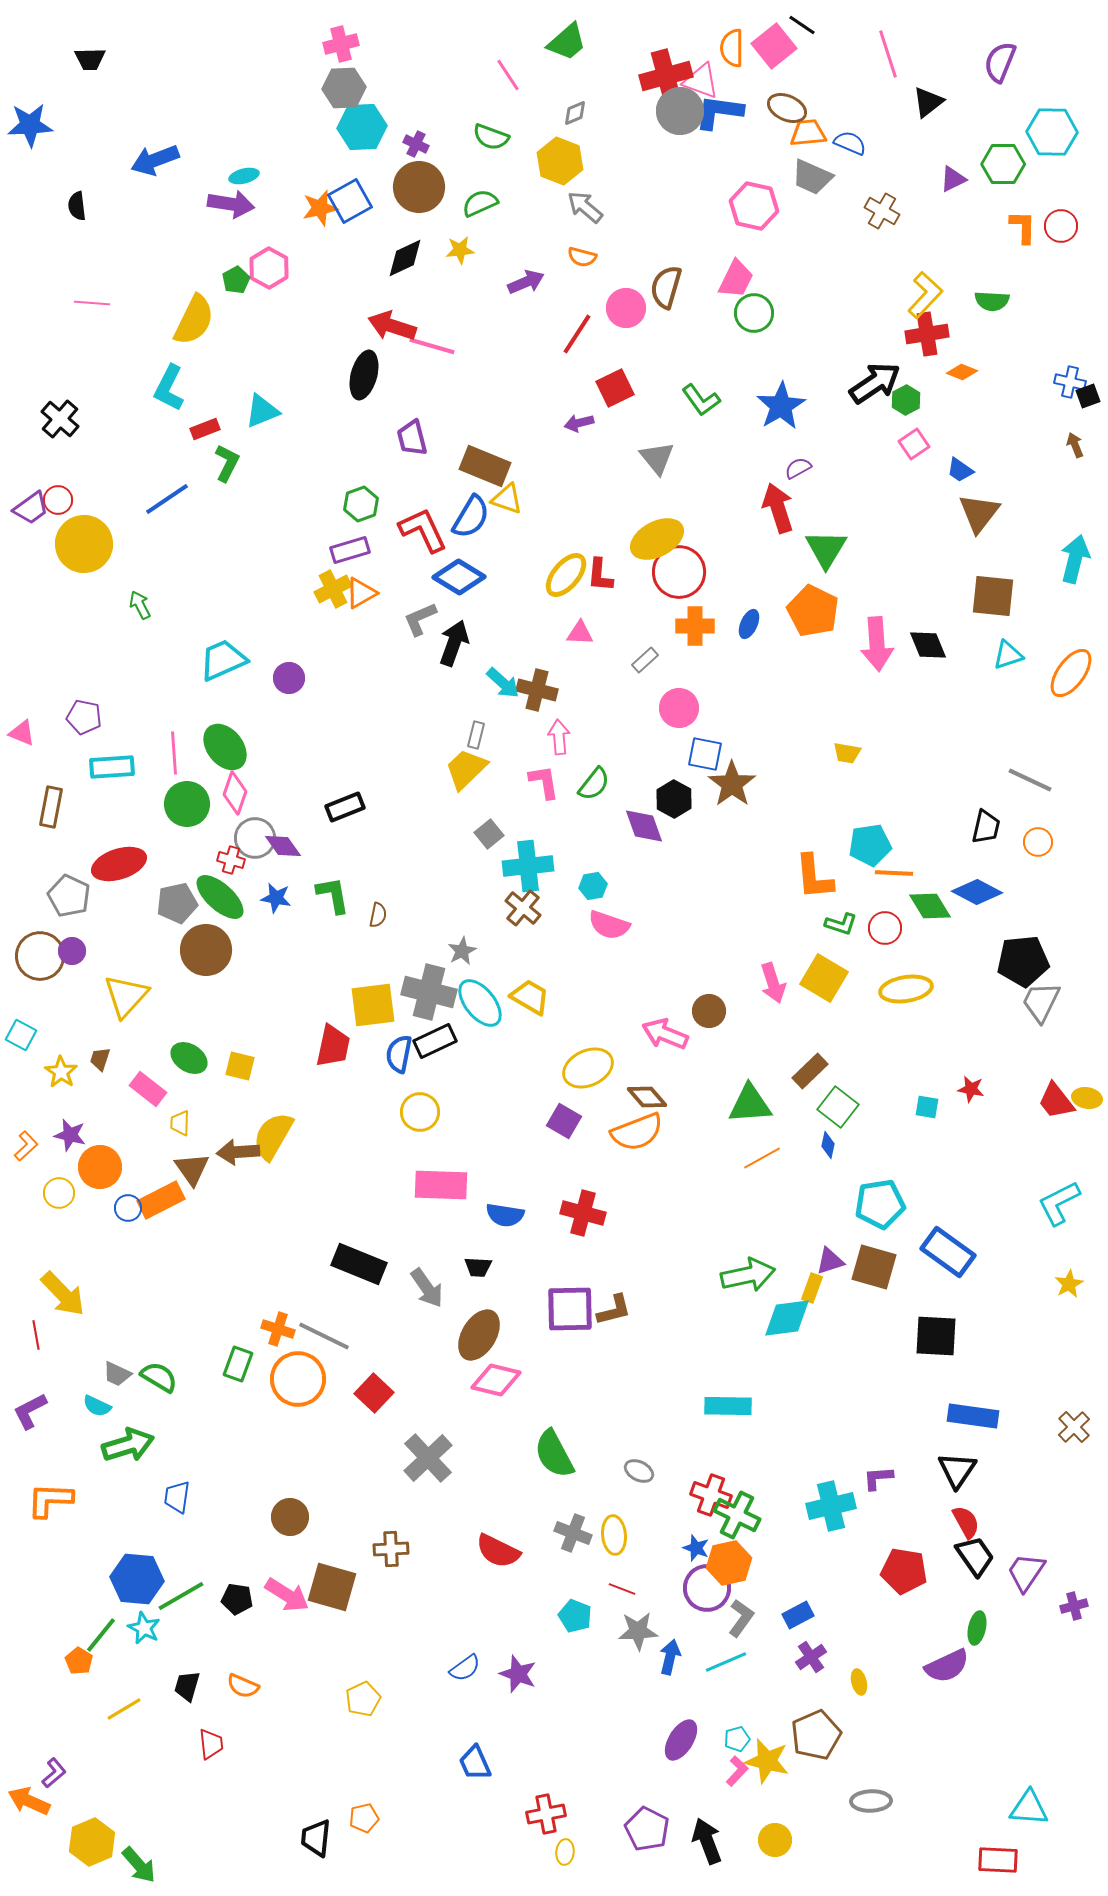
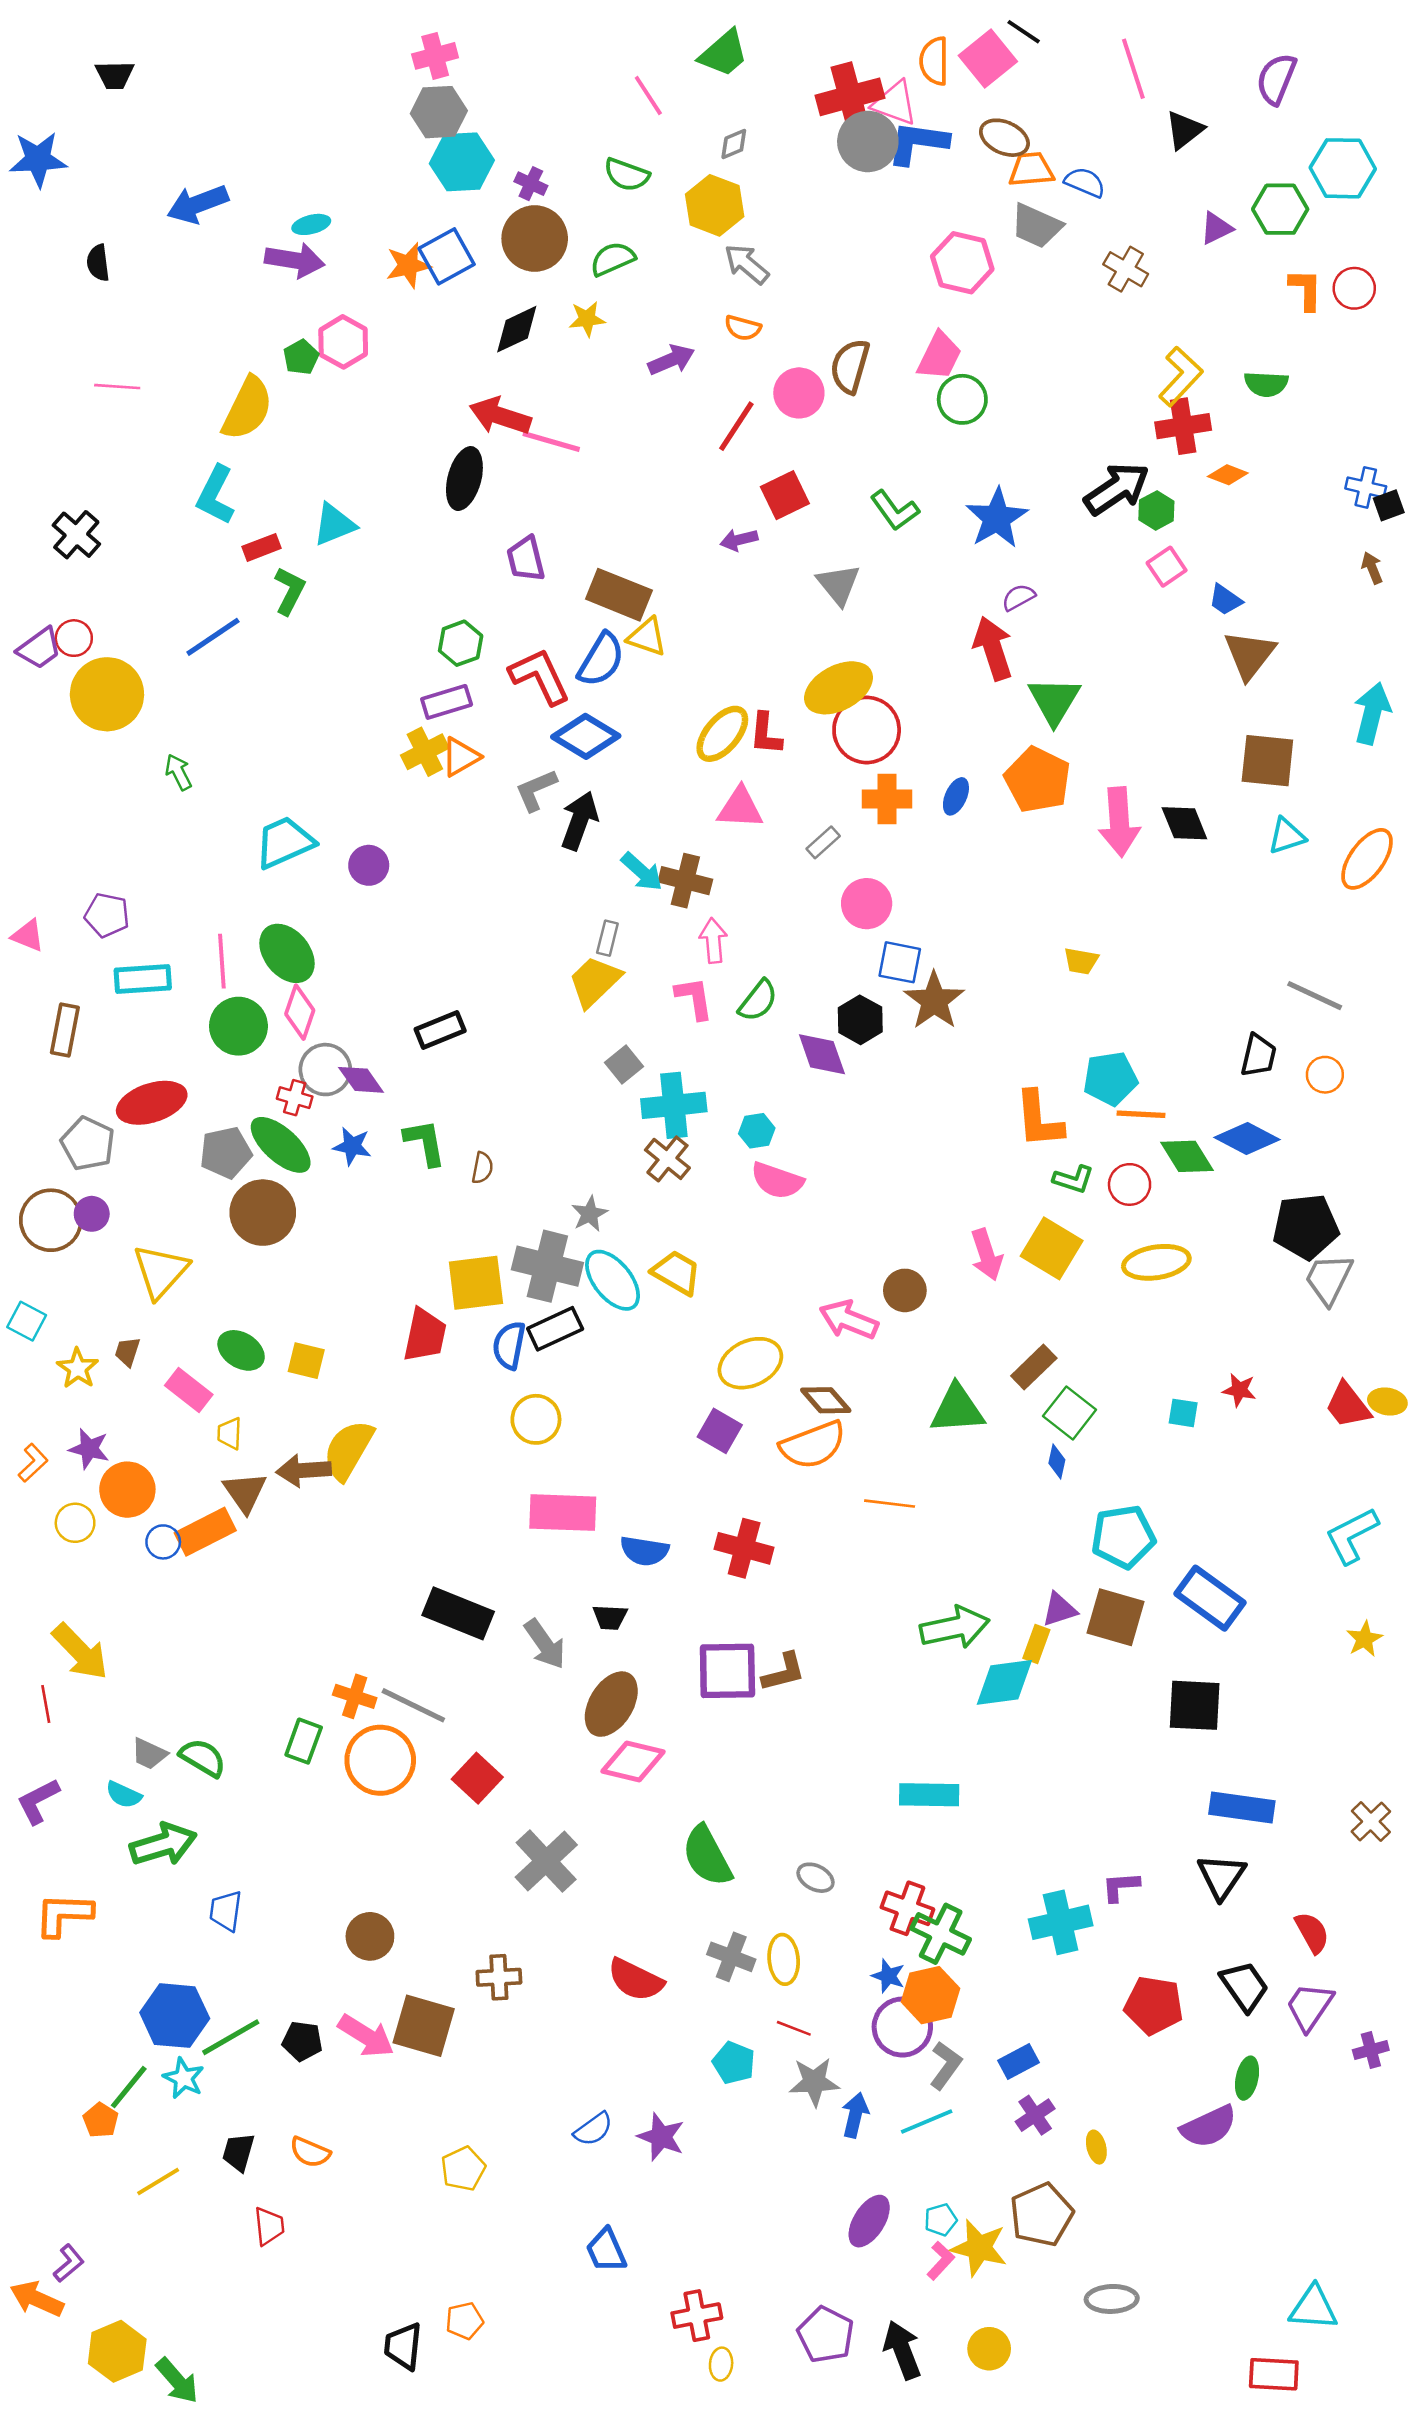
pink triangle: (580, 633) -> (740, 808), size x1.4
orange line: (762, 1158) -> (890, 1504), moved, turned 36
red semicircle: (966, 1522) -> (1312, 1933), moved

